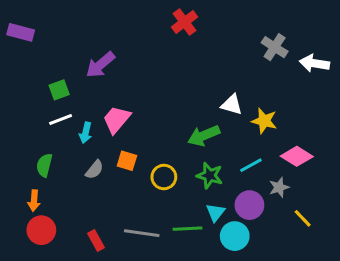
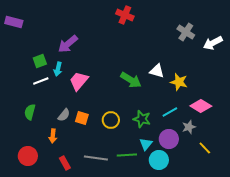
red cross: (185, 22) -> (125, 15), turned -30
white arrow: (314, 63) -> (213, 43), turned -36
cyan arrow: (86, 133) -> (58, 69), moved
green arrow: (204, 136) -> (131, 80), moved, turned -125
orange square: (127, 161) -> (82, 118), moved
orange arrow: (34, 201) -> (53, 136), moved

